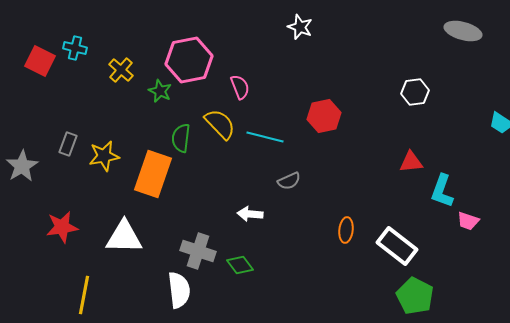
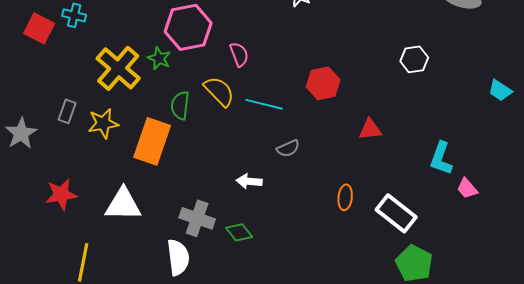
yellow cross: (121, 70) -> (118, 68), moved, size x1.8
red triangle: (411, 162) -> (370, 129), moved
pink trapezoid: (468, 221) -> (467, 188), turned 30

